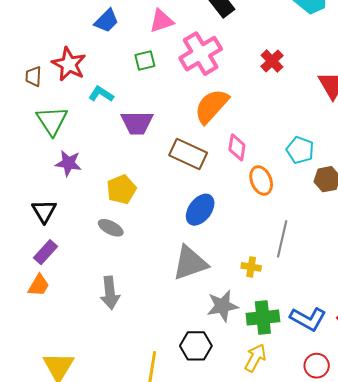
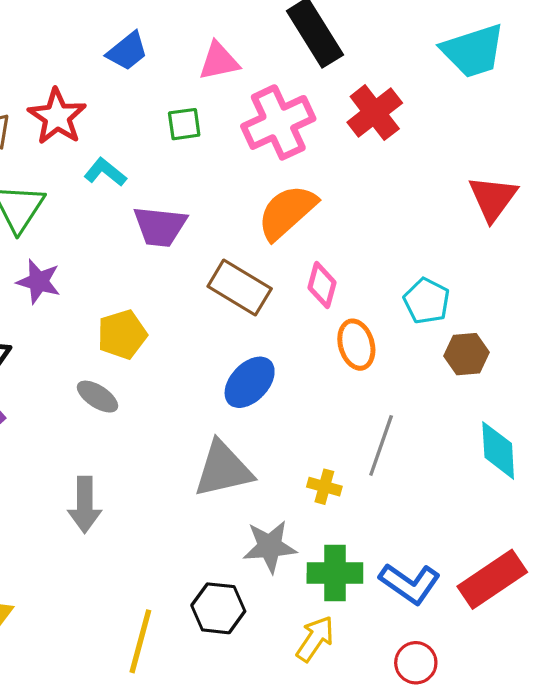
red cross: (272, 61) -> (375, 113), moved, size x1.4

